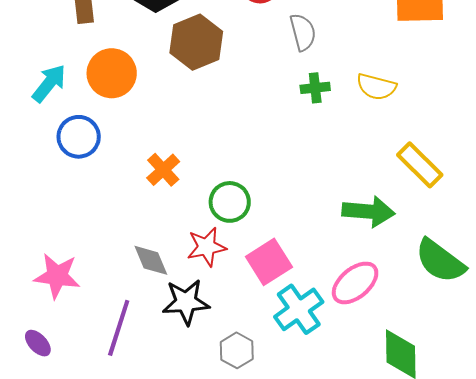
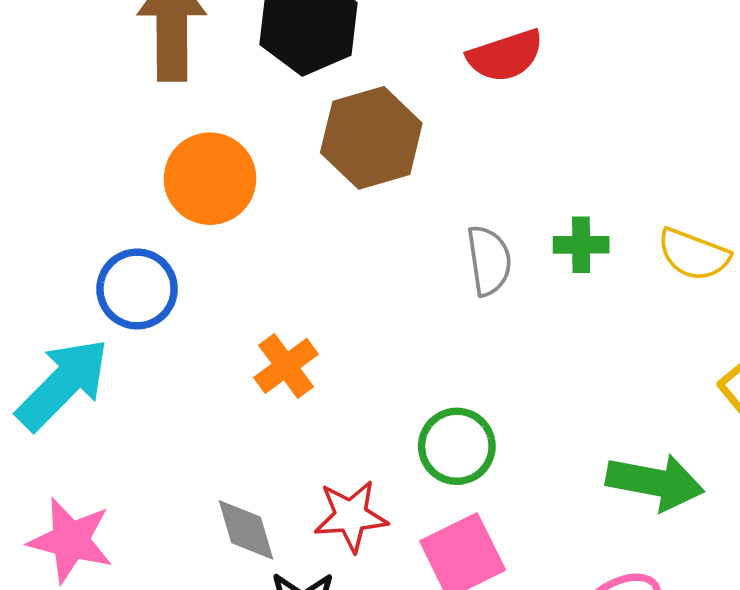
gray semicircle: (303, 32) -> (489, 261), moved
cyan arrow: (49, 83) -> (63, 384), moved, size x1.4
green circle: (230, 202) -> (457, 446), moved

